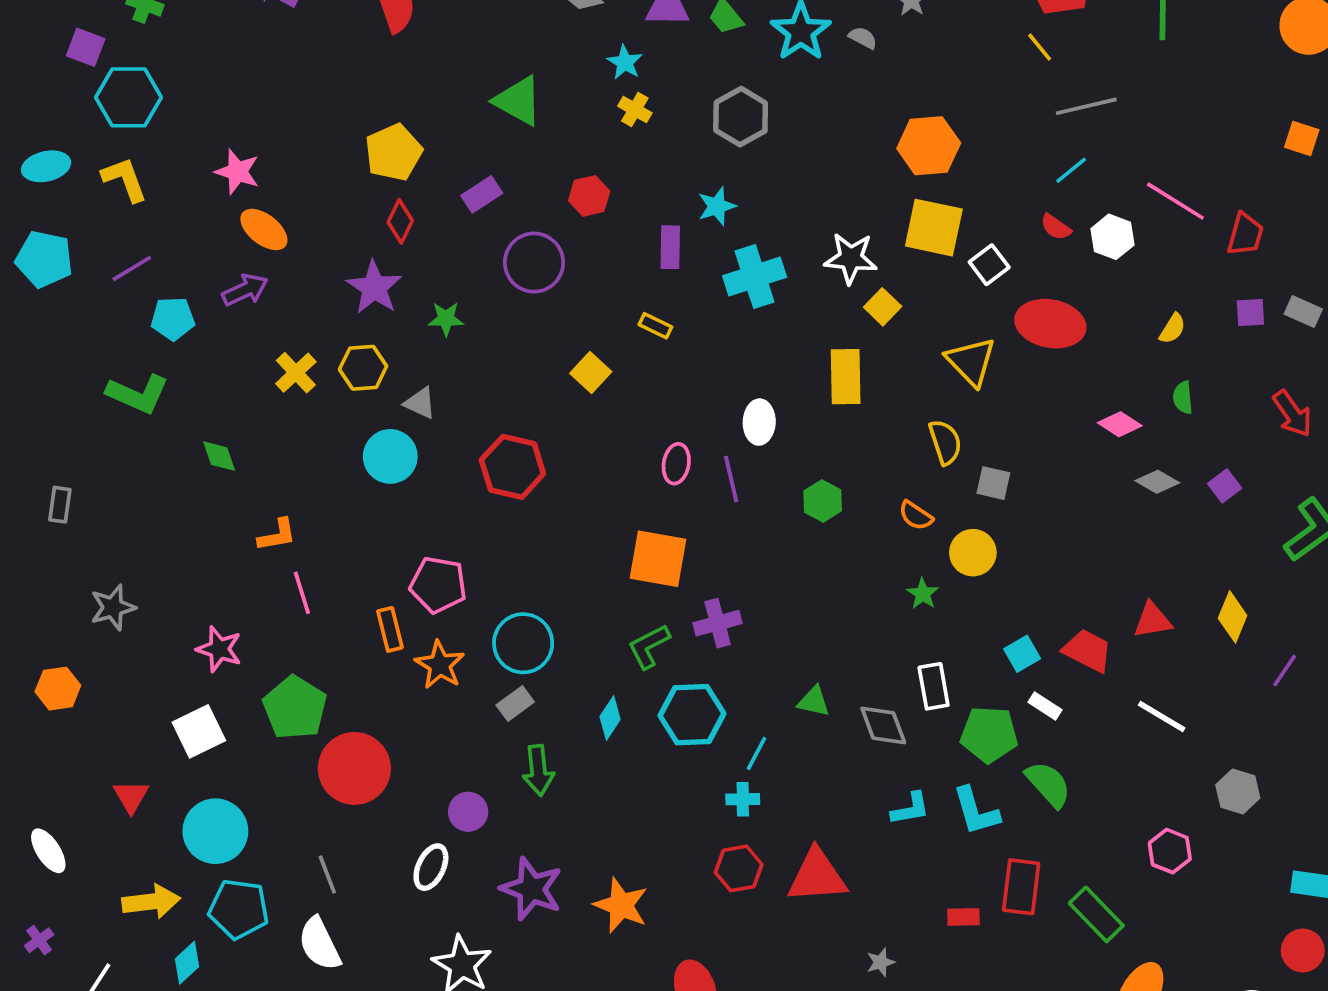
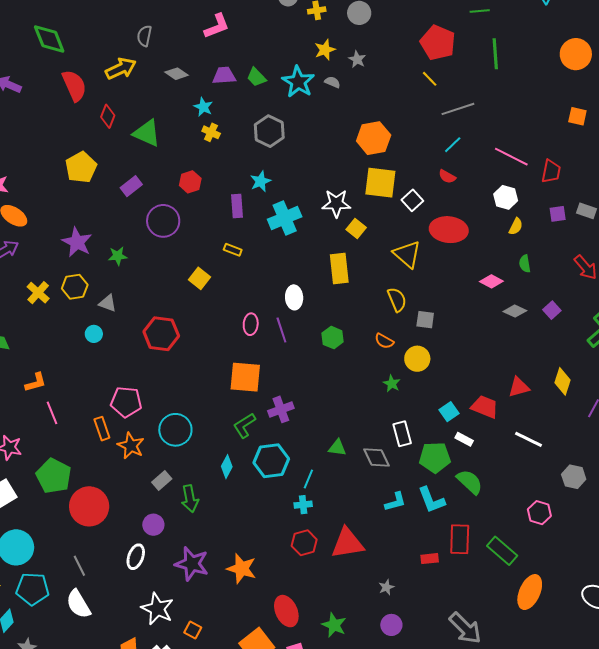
red diamond: (400, 221) -> (108, 116), moved
white hexagon: (1112, 237) -> (506, 197), moved
cyan circle: (390, 456) -> (94, 334), size x0.6
gray rectangle: (515, 703) -> (162, 481), moved

